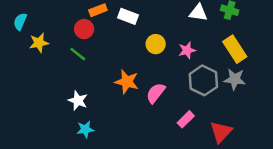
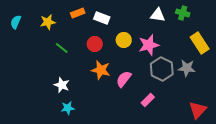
red circle: (84, 29) -> (95, 44), moved
yellow star: (39, 43) -> (48, 22), moved
yellow rectangle: (235, 49) -> (200, 43), moved
pink star: (187, 50) -> (149, 45), size x1.5
red triangle: (221, 132) -> (198, 110), moved

